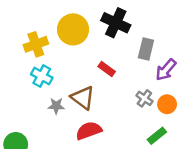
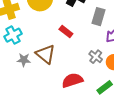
cyan cross: (42, 76) -> (13, 35), turned 30
red semicircle: (89, 131) -> (72, 80), moved

